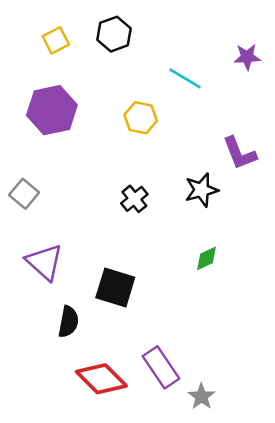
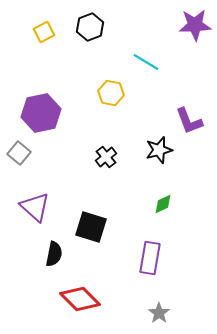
purple star: (247, 57) -> (195, 25), moved, size x1.5
purple hexagon: (52, 110) -> (41, 113), moved
purple rectangle: (161, 367) -> (150, 258), moved, turned 44

